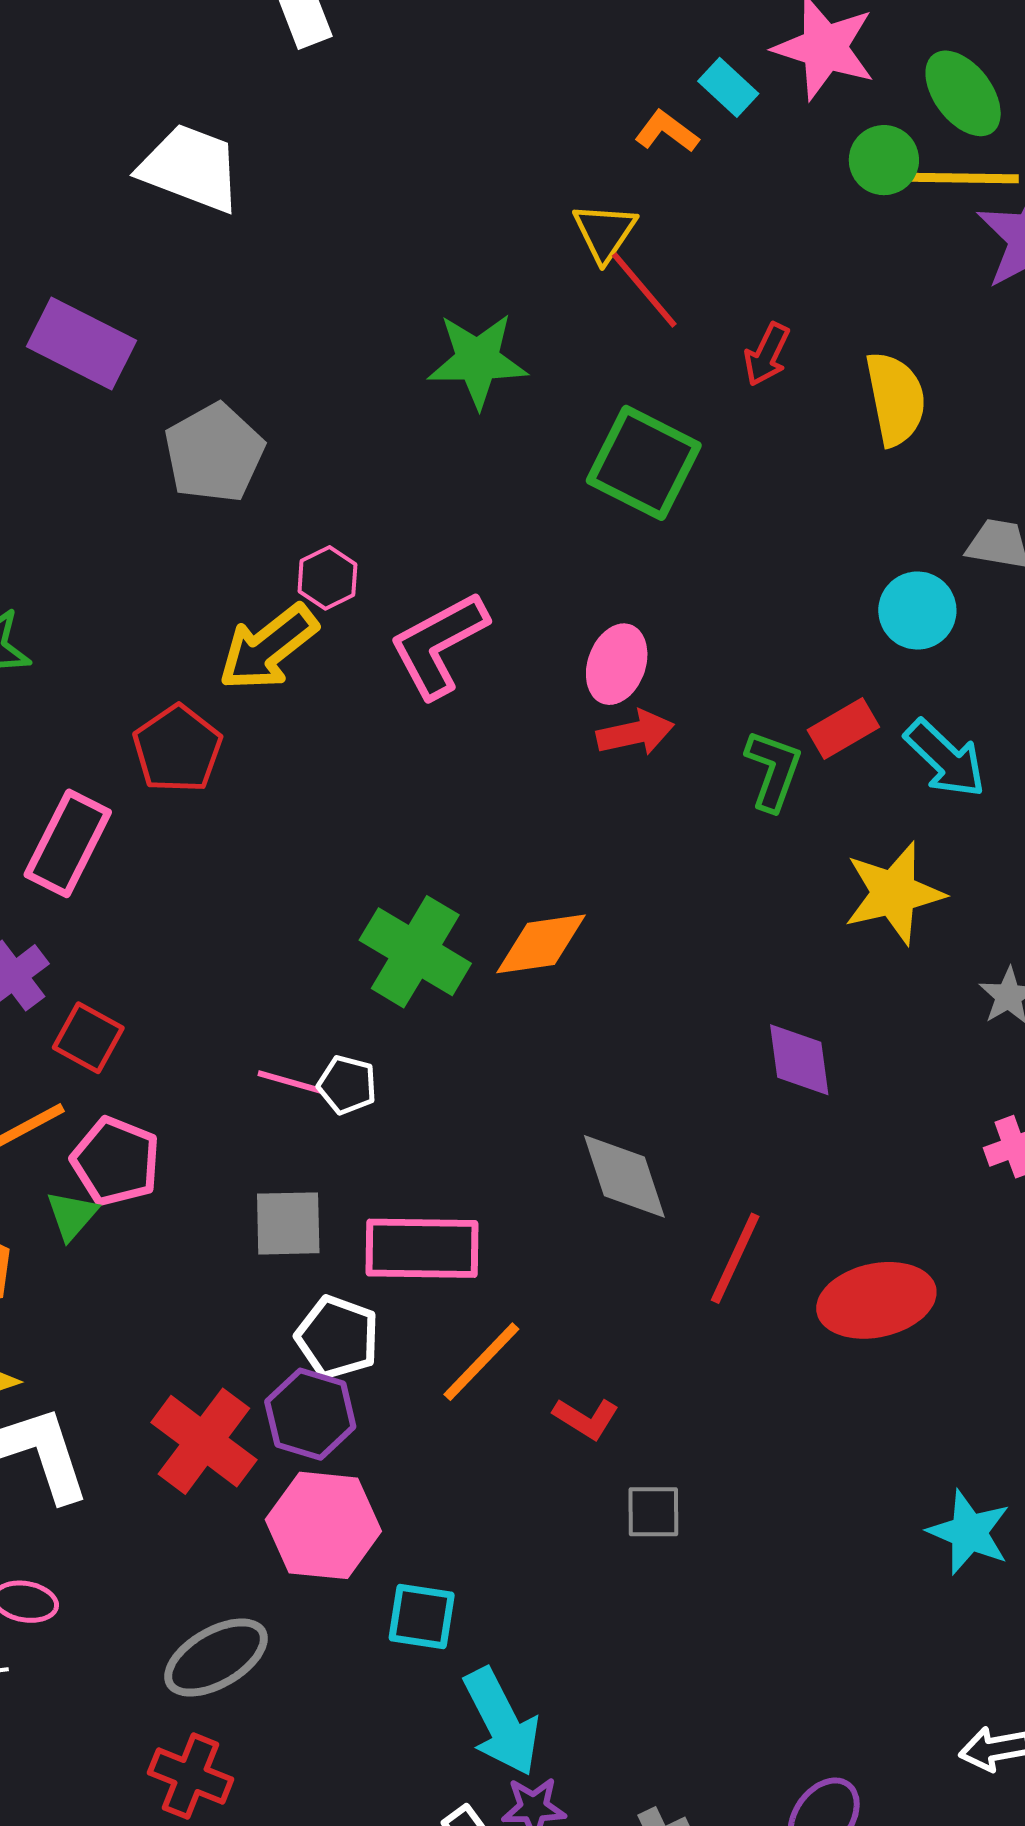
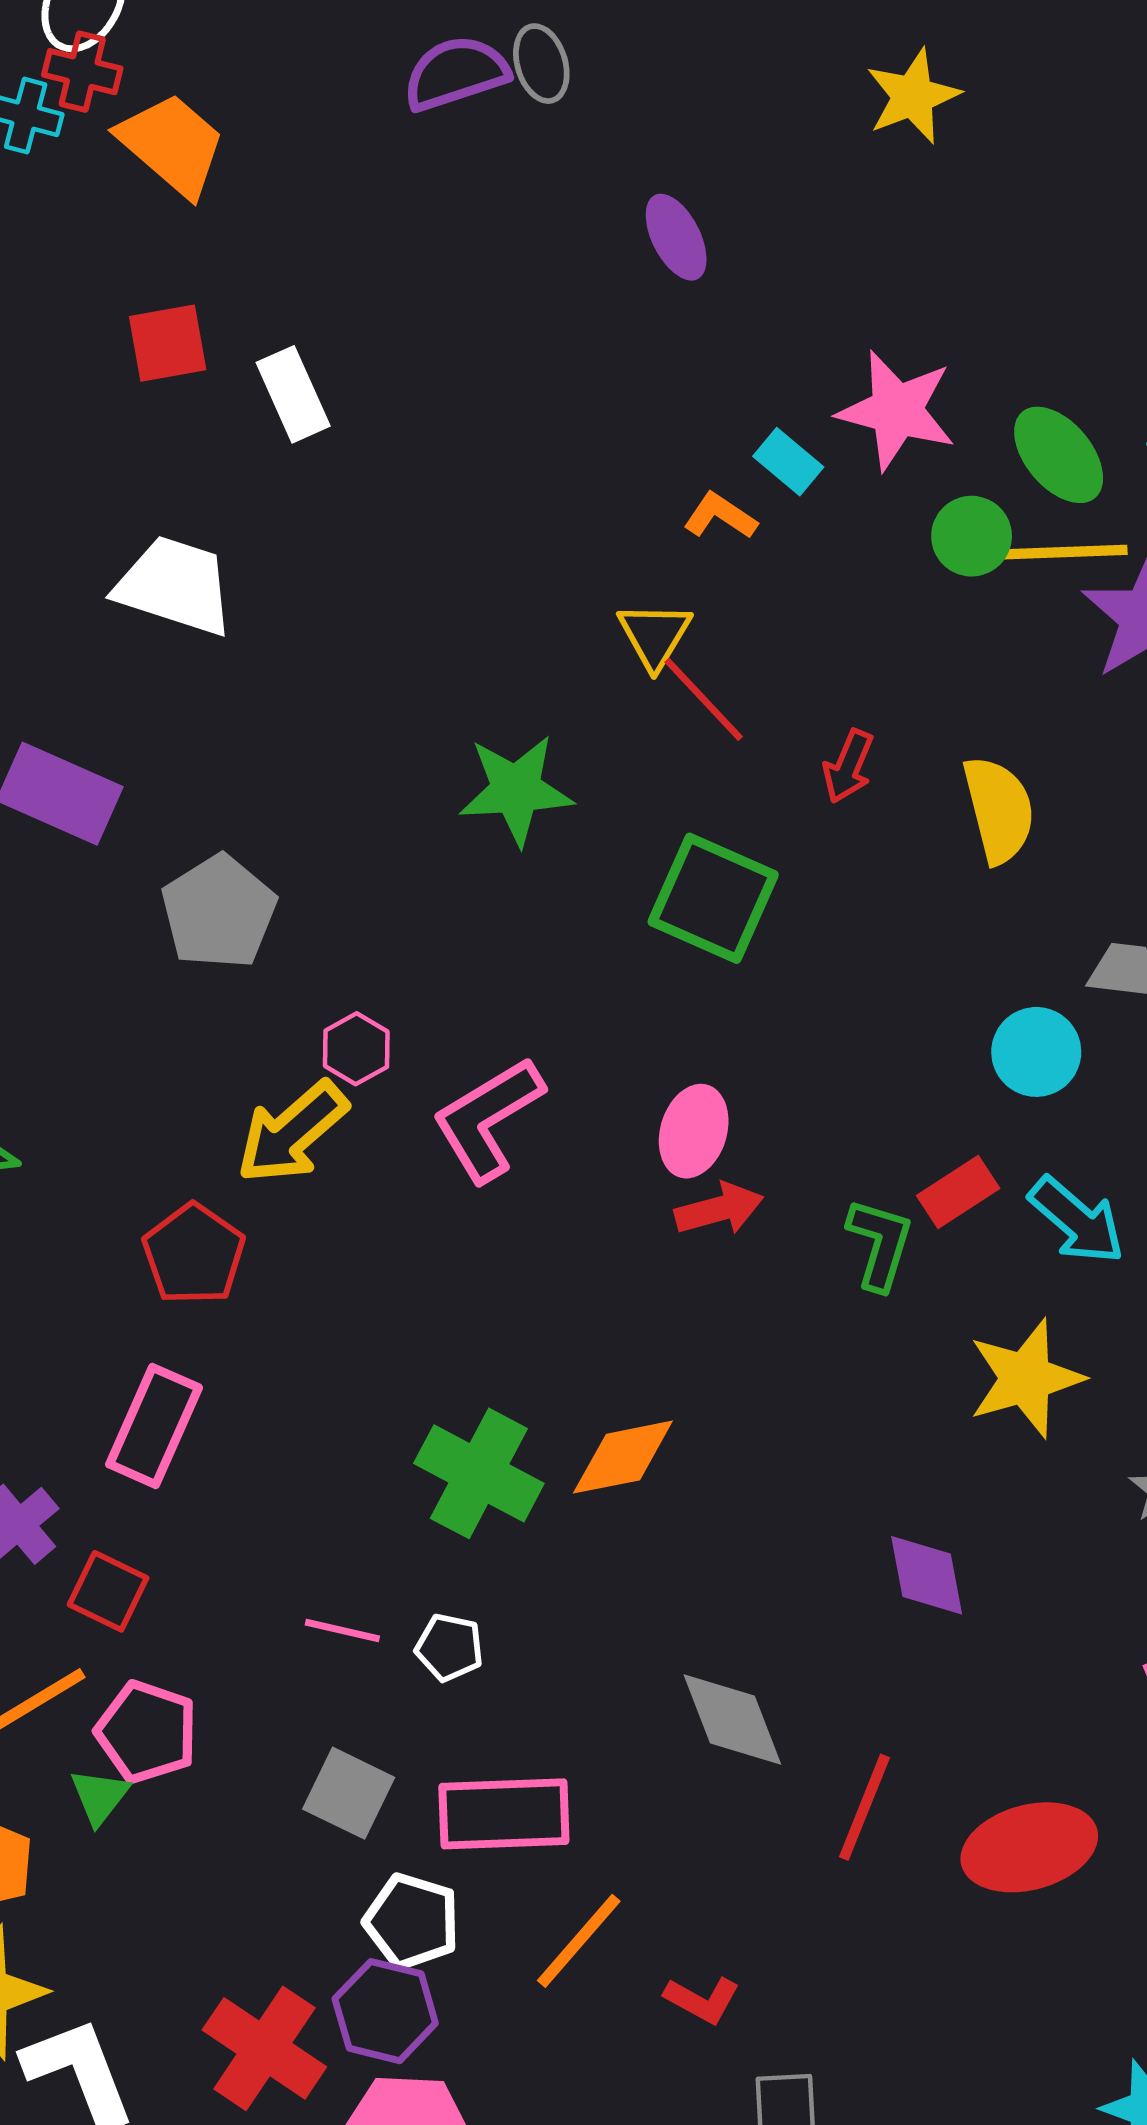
pink rectangle: (68, 843) -> (154, 1426), moved
white pentagon: (347, 1085) -> (449, 1647), moved
gray square: (288, 1223) -> (349, 1793), turned 30

